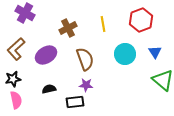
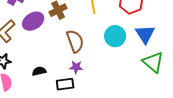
blue triangle: (155, 52) -> (145, 34), size x1.5
purple ellipse: (46, 55) -> (33, 21), moved

